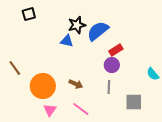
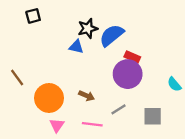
red rectangle: (116, 50) -> (132, 57), turned 56
purple circle: (112, 65) -> (128, 74), size x1.6
gray line: (109, 87) -> (118, 109), moved, turned 56
pink line: (81, 109) -> (92, 124), turned -30

